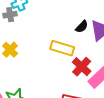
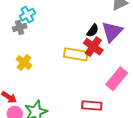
red cross: (82, 67) -> (93, 47), moved

